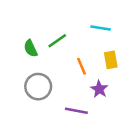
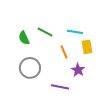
cyan line: (101, 28) -> (75, 32), moved
green line: (57, 41) -> (45, 32), turned 63

